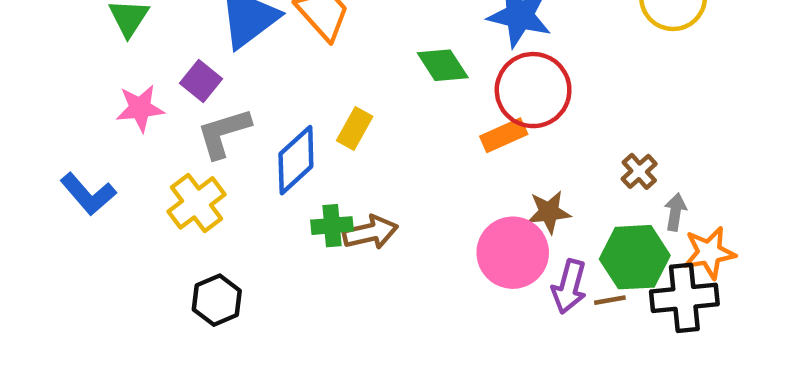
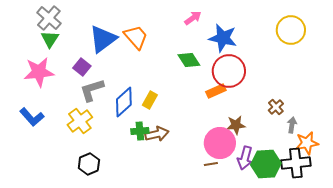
pink star: (140, 108) -> (39, 72), moved, size x1.4
yellow rectangle: (355, 128) -> (150, 100), moved
green hexagon: (635, 257) -> (266, 164), moved
brown line: (610, 300) -> (211, 164), moved

